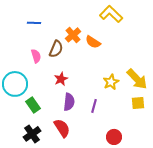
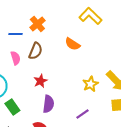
blue line: (34, 23) -> (15, 34), moved
orange cross: (73, 35) -> (37, 24), moved
purple line: (94, 106) -> (82, 114), moved, turned 40

